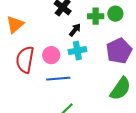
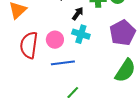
cyan cross: (77, 51) -> (81, 34), turned 30

